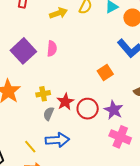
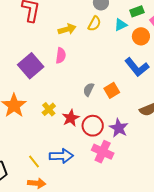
pink semicircle: (52, 49) -> (61, 56), moved
yellow cross: (43, 94) -> (49, 109), turned -32
gray semicircle: (49, 114) -> (89, 90), moved
pink cross: (120, 137) -> (103, 152), moved

